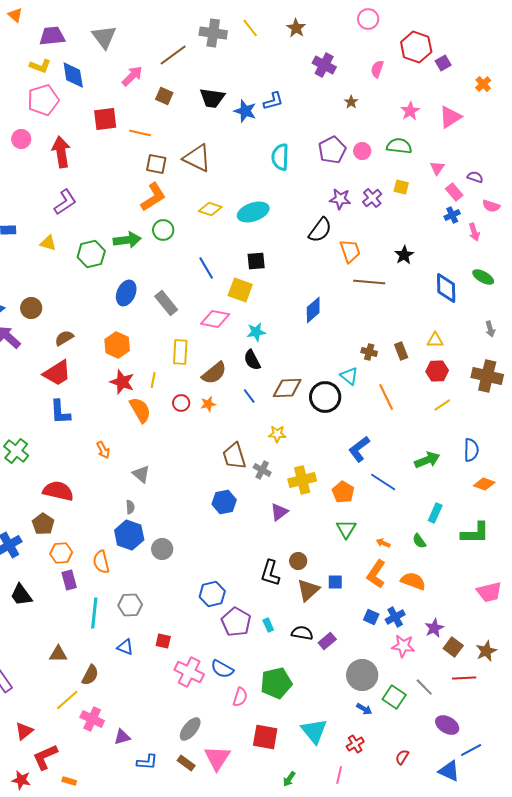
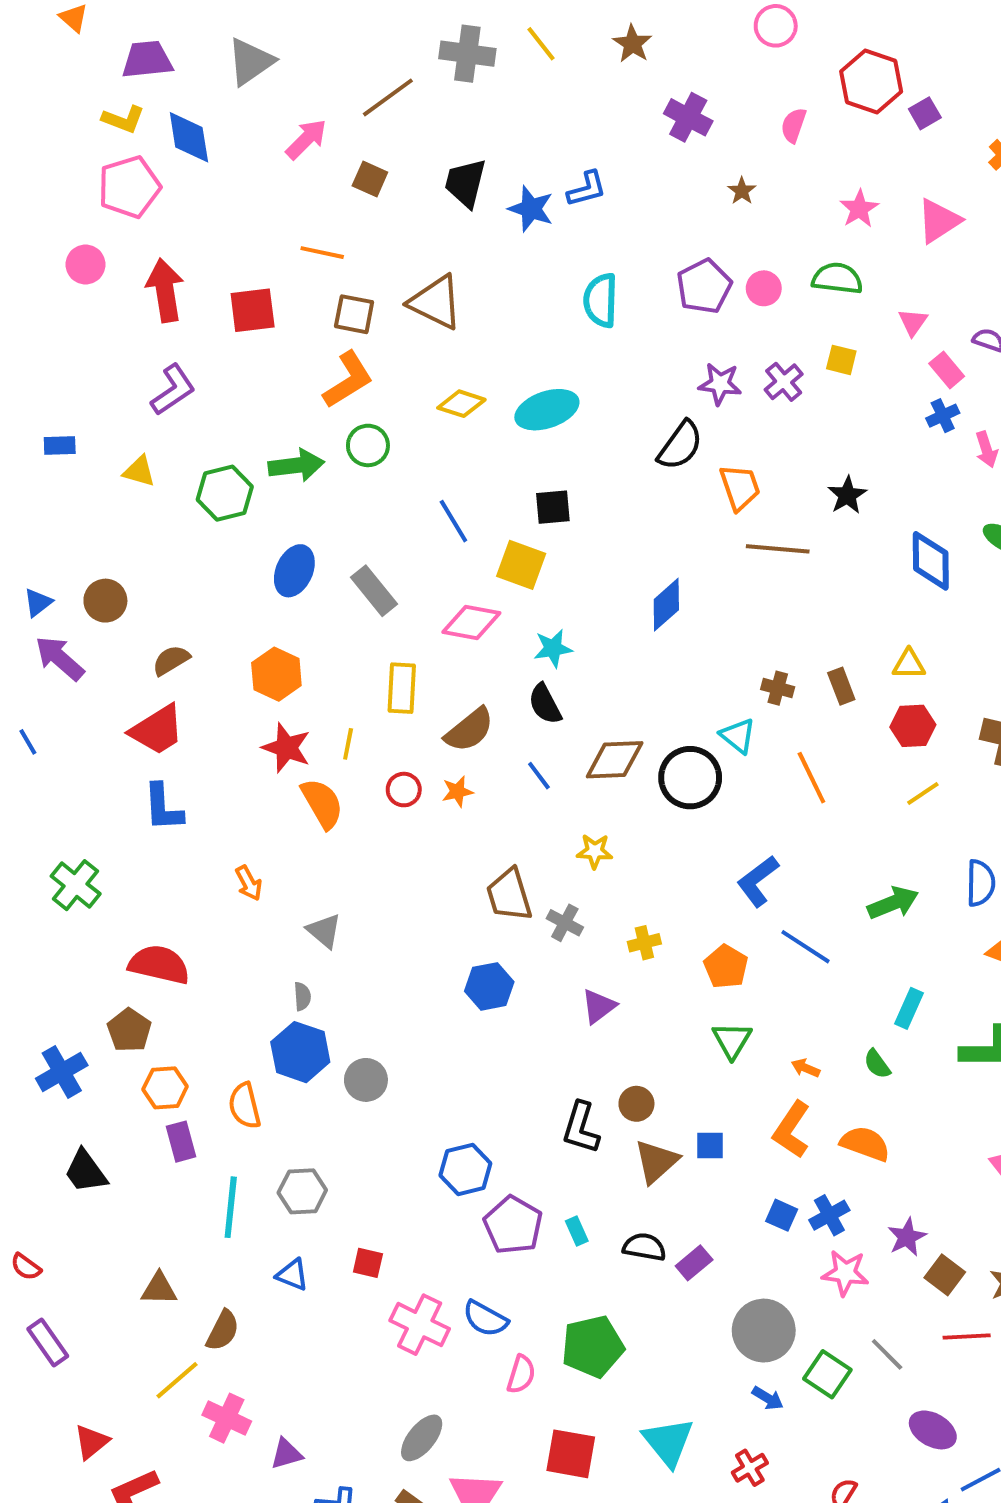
gray triangle: (104, 37) -> (251, 62), turned 32
black trapezoid: (212, 98) -> (465, 183), turned 96
red square: (105, 119) -> (253, 310), moved
yellow cross: (302, 480) -> (644, 943), size x0.6

